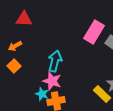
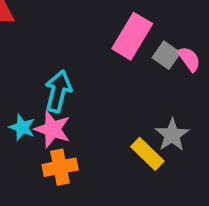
cyan star: (42, 94) -> (22, 127), moved

